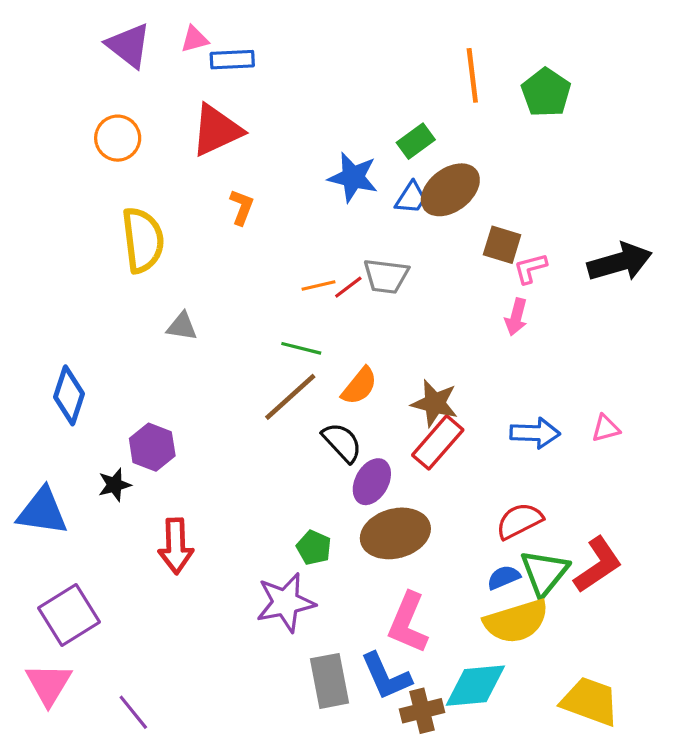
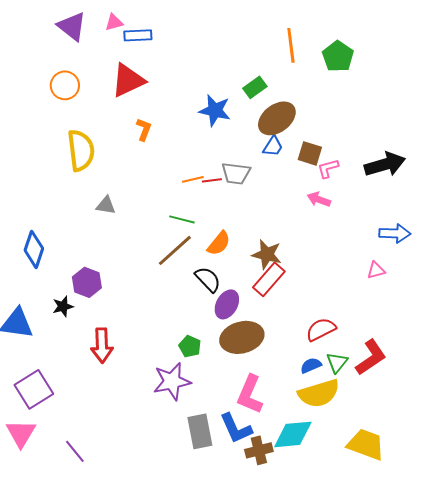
blue trapezoid: (411, 198) -> (273, 146), moved
red line: (348, 287) -> (212, 180), turned 30
pink arrow: (516, 317) -> (319, 199), turned 95
blue arrow: (535, 433) -> (395, 233), moved
green triangle: (544, 573) -> (337, 362), size x0.7

